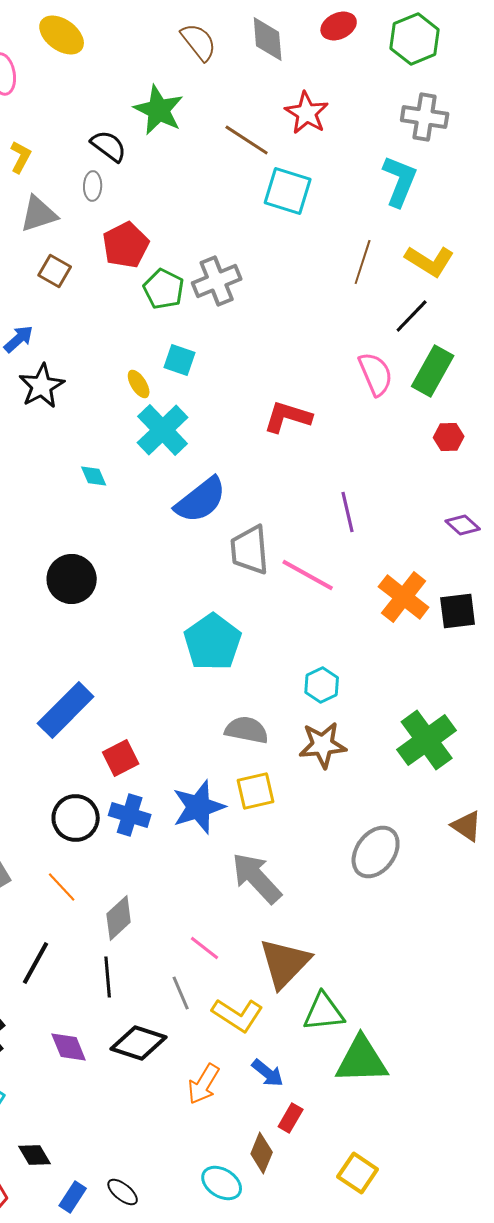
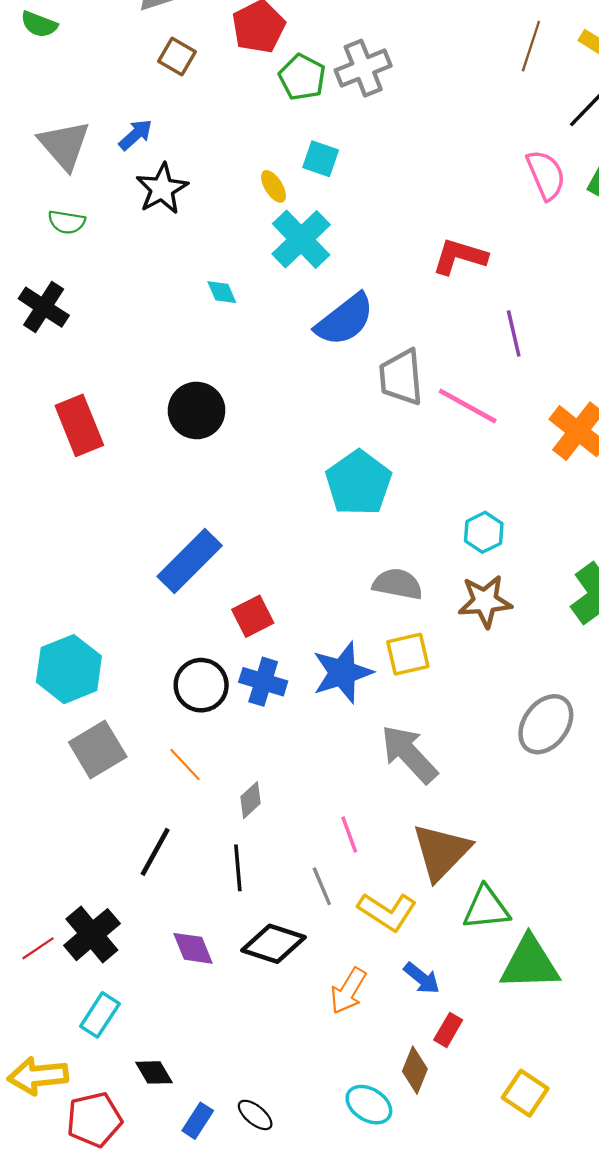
red L-shape: (288, 417) -> (460, 256), moved
gray diamond: (119, 918) -> (251, 800), size x0.7
pink line: (205, 948) -> (349, 835), turned 32

